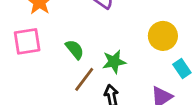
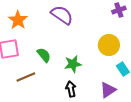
brown line: (84, 79) -> (26, 77), moved, turned 30

